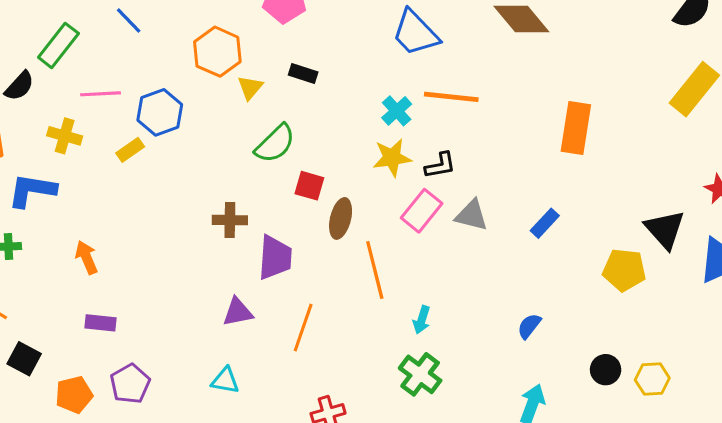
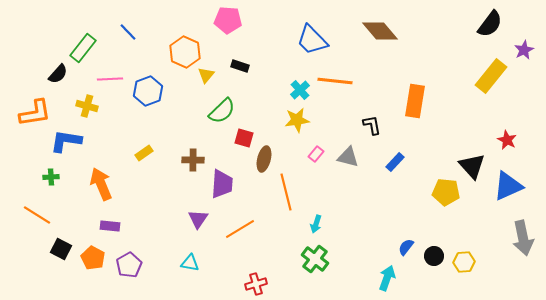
yellow rectangle: (130, 150) -> (144, 153), moved
black L-shape: (440, 165) -> (372, 125), moved, turned -90
pink rectangle: (422, 211) -> (316, 154), size x0.6
orange arrow: (86, 257) -> (101, 184), size x1.5
purple triangle: (238, 312) -> (198, 219), turned -45
blue semicircle: (529, 326) -> (406, 247), moved
orange line: (303, 328) -> (240, 229), turned 40
orange pentagon: (74, 395) -> (93, 258), moved, turned -30

